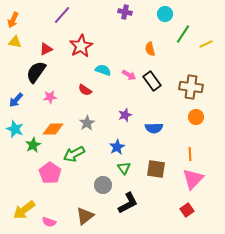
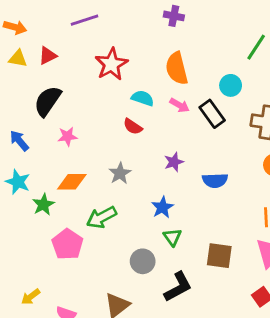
cyan circle: (165, 14) -> (231, 85), moved
purple line: (62, 15) -> (84, 20), turned 30
orange arrow: (13, 20) -> (15, 27), turned -98
red triangle: (46, 49) -> (48, 56), moved
orange semicircle: (150, 49) -> (177, 68), moved, size x1.6
red semicircle: (85, 90) -> (133, 127), moved
blue arrow: (16, 100) -> (19, 141), turned 98
brown square: (156, 169) -> (219, 256), moved
yellow arrow: (24, 210) -> (31, 297), size x0.6

